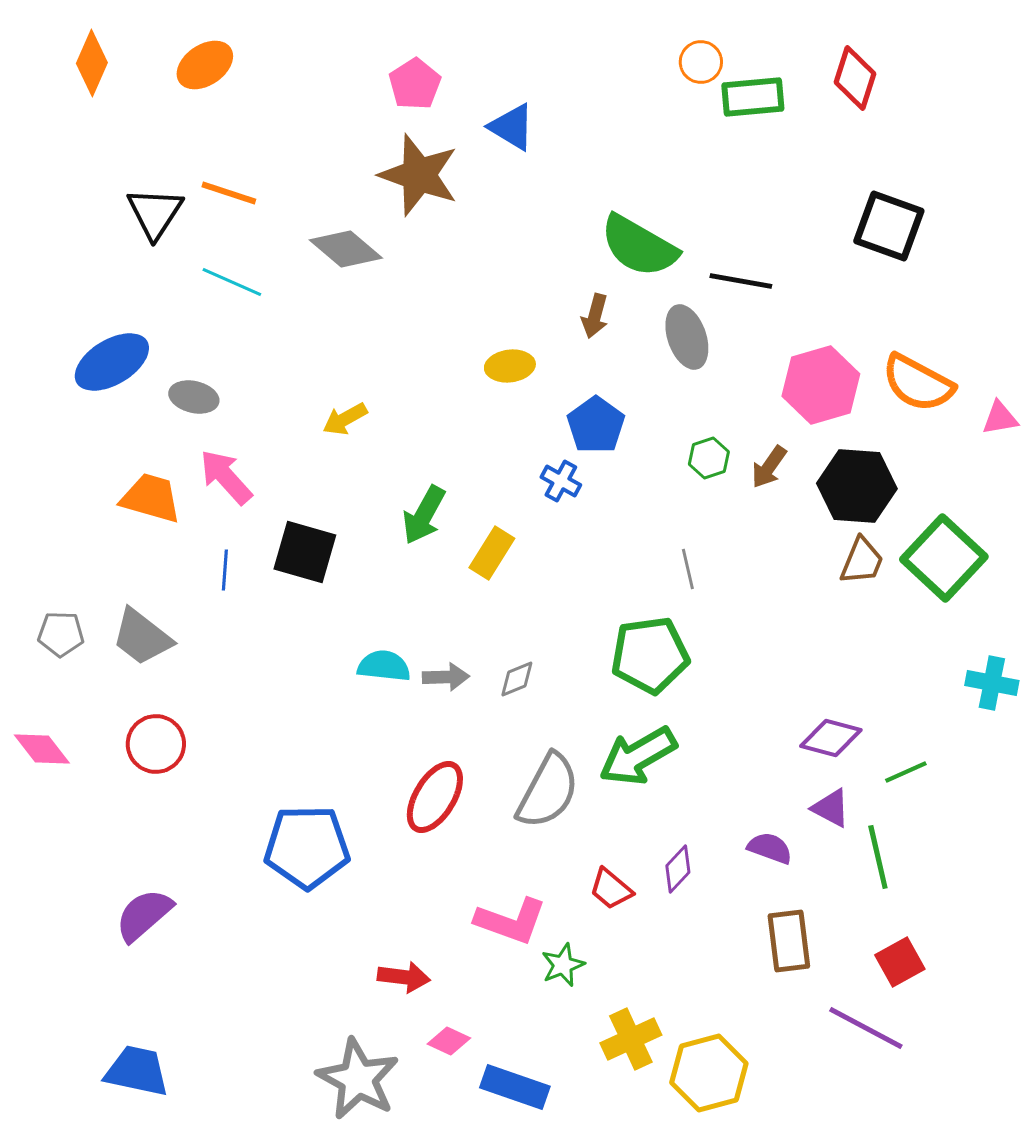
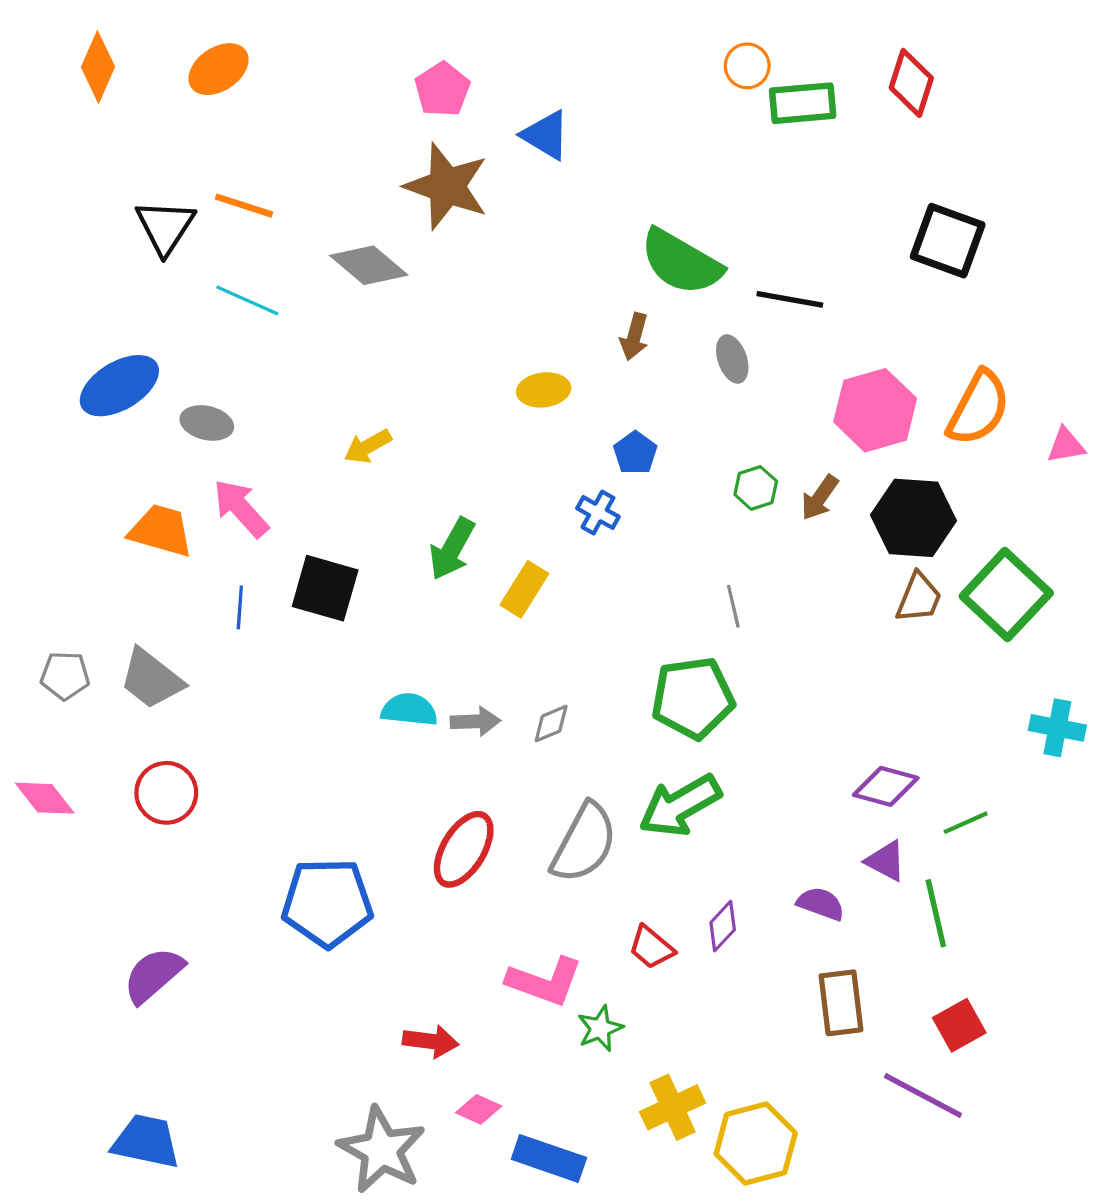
gray ellipse: (687, 337) -> (732, 359), size x0.7
orange semicircle: (918, 383) -> (978, 408), turned -90
blue pentagon: (596, 425) -> (635, 453), size x0.7

